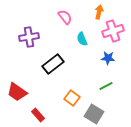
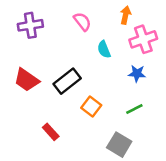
purple cross: (29, 37) -> (30, 25), moved
red trapezoid: (17, 92) -> (27, 80), moved
orange square: (72, 98) -> (91, 107), moved
red rectangle: (38, 115) -> (51, 132), moved

